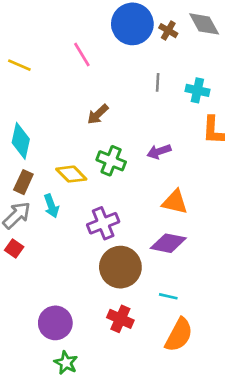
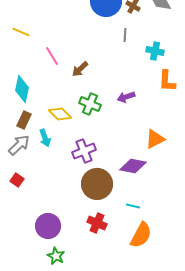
pink line: (82, 54) -> (52, 56), moved
gray line: (158, 82) -> (125, 35), moved
orange triangle: (175, 202) -> (155, 139), moved, turned -40
red square: (14, 248) -> (17, 180), moved

